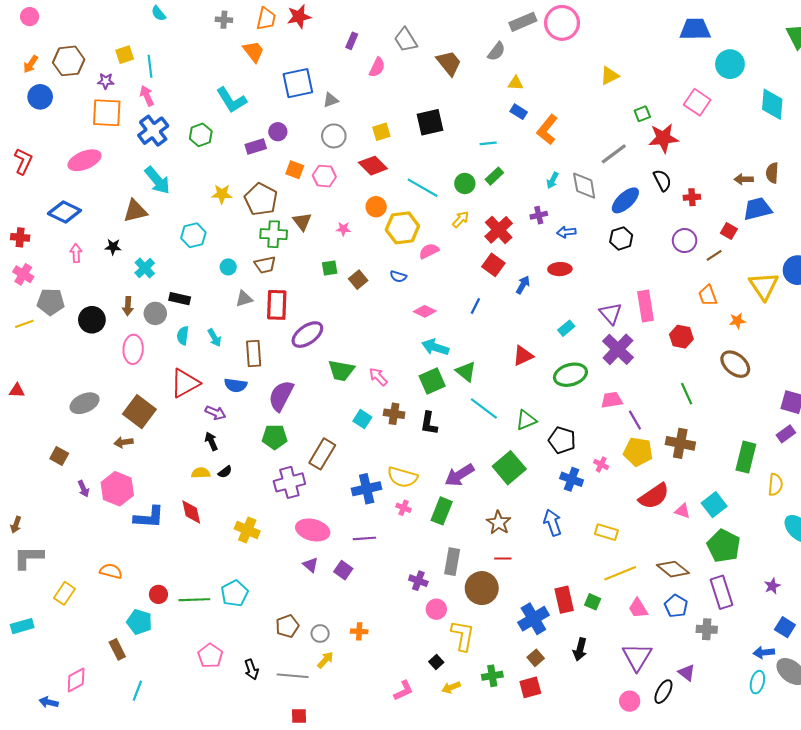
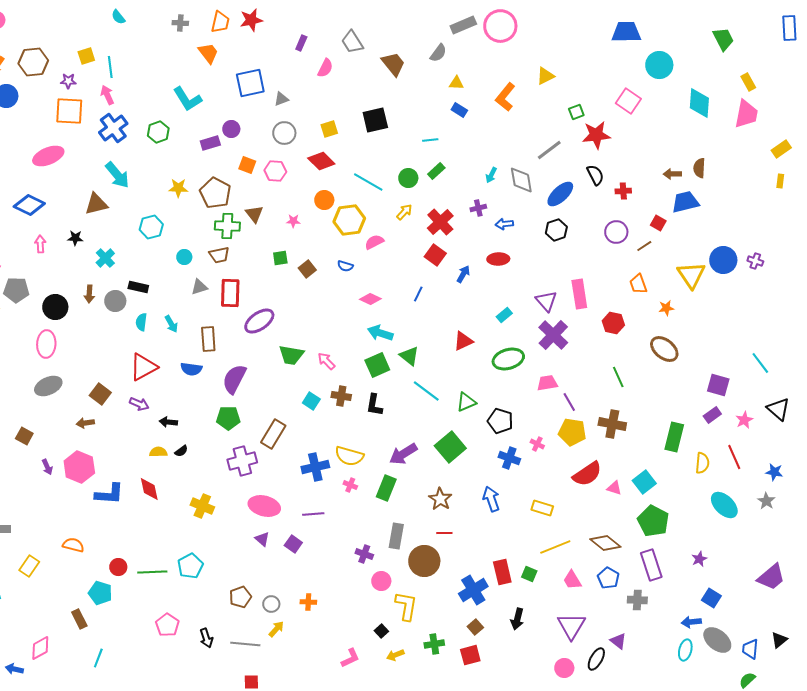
orange L-shape: (547, 130) -> (505, 97), moved
pink ellipse: (133, 349) -> (46, 344), moved
brown square: (139, 412) -> (100, 394), size x0.7
purple arrow: (216, 413) -> (139, 404), moved
black arrow: (211, 441) -> (168, 422), turned -60

